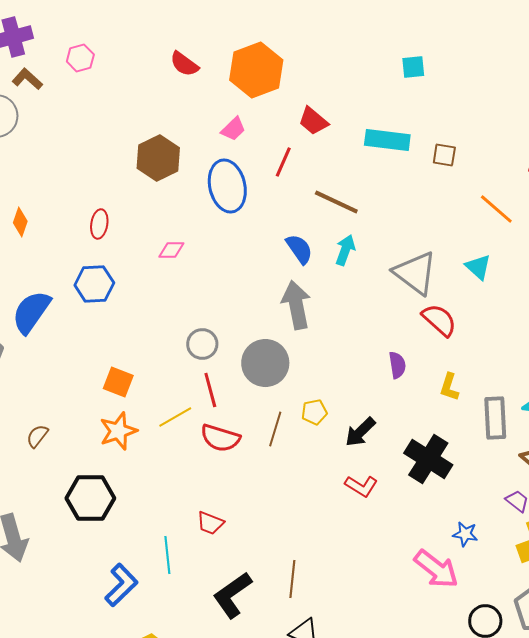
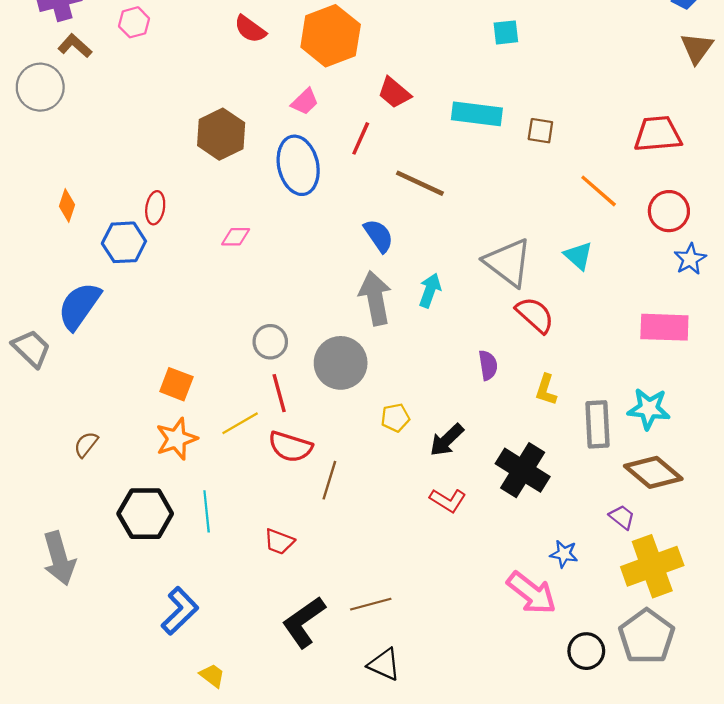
cyan arrow: (345, 250) -> (430, 290), moved
blue hexagon: (94, 284) -> (124, 242), moved
brown line: (275, 429) -> (329, 480), moved
cyan line: (167, 555) -> (207, 511), moved
brown line: (292, 579) -> (371, 604), turned 69

